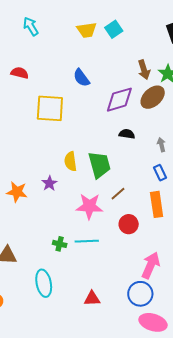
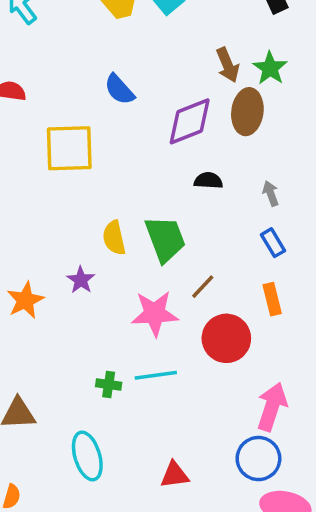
brown ellipse: (153, 97) -> (247, 112), turned -35
orange star: (17, 192) -> (25, 300), turned -30
orange rectangle: (157, 204) -> (272, 299), size x0.7
red circle: (129, 224) -> (226, 338), size x1.4

